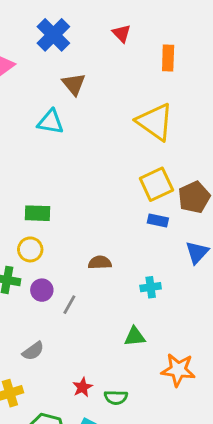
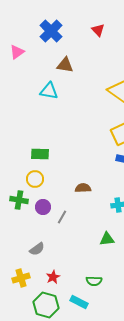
brown triangle: (74, 84) -> (65, 65), turned -42
red star: (82, 387) -> (53, 277), moved

